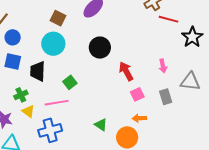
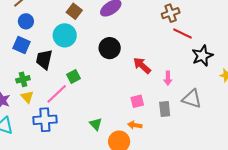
red arrow: (126, 71) -> (142, 66), moved, turned -30
pink line: (57, 103) -> (57, 94), turned -45

